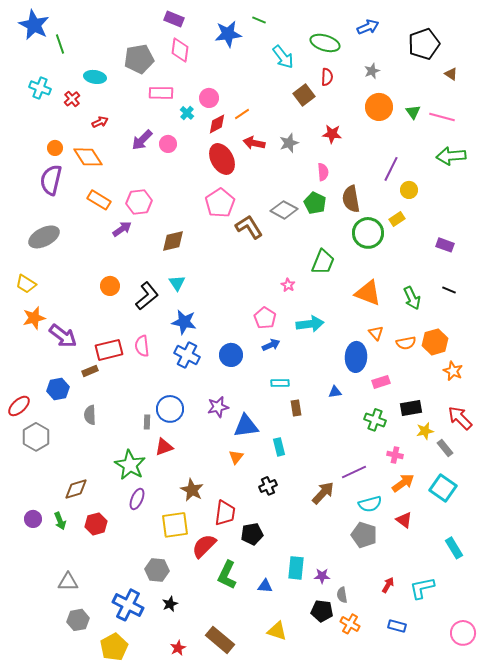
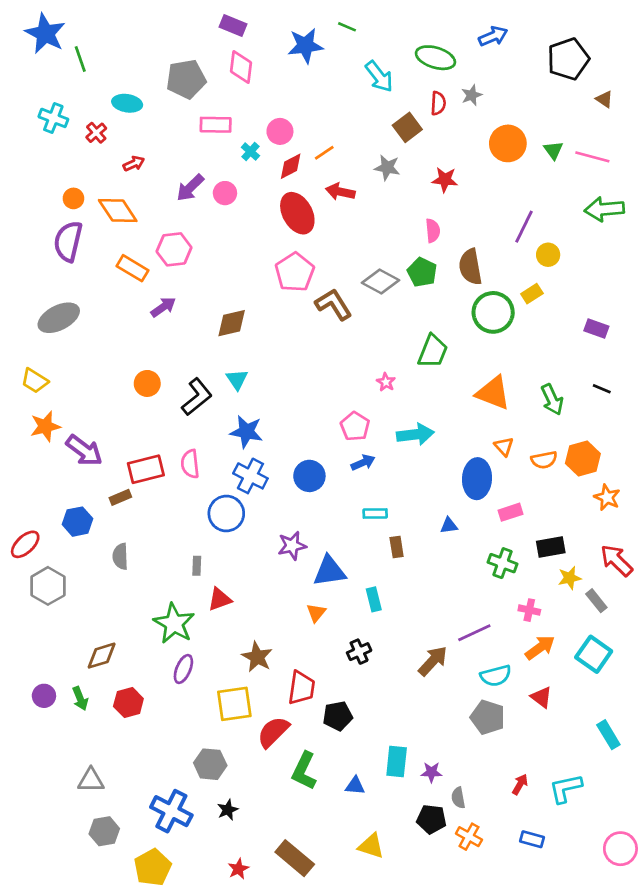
gray star: (372, 71) -> (472, 95), moved
gray star: (289, 143) -> (387, 168), moved, turned 30
pink hexagon: (139, 202) -> (174, 249), moved
blue circle: (170, 409) -> (226, 513), moved

